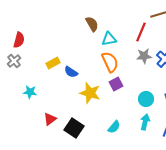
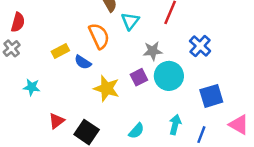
cyan triangle: (109, 39) -> (130, 21), turned -42
gray star: (144, 56) -> (153, 51), moved
orange semicircle: (110, 62) -> (99, 36), moved
cyan circle: (146, 99) -> (169, 76), moved, size x1.5

